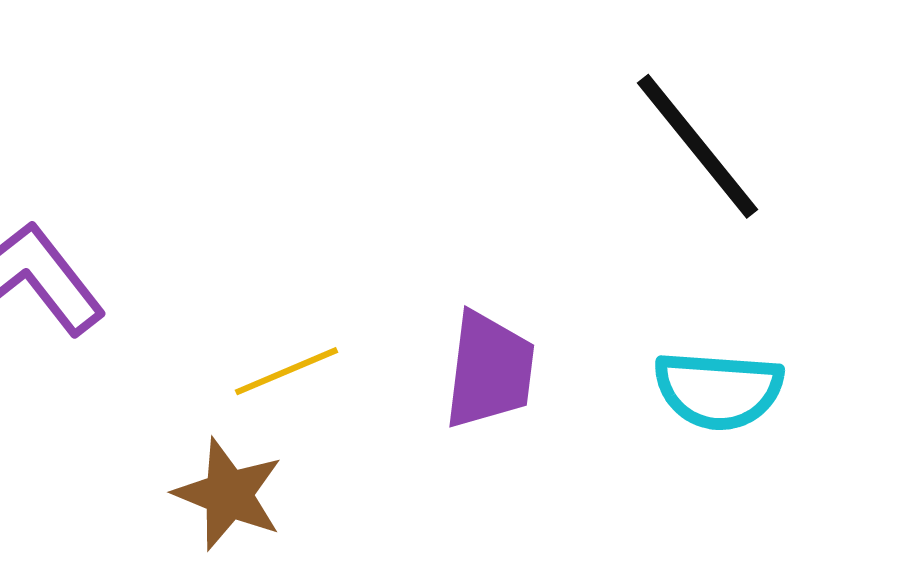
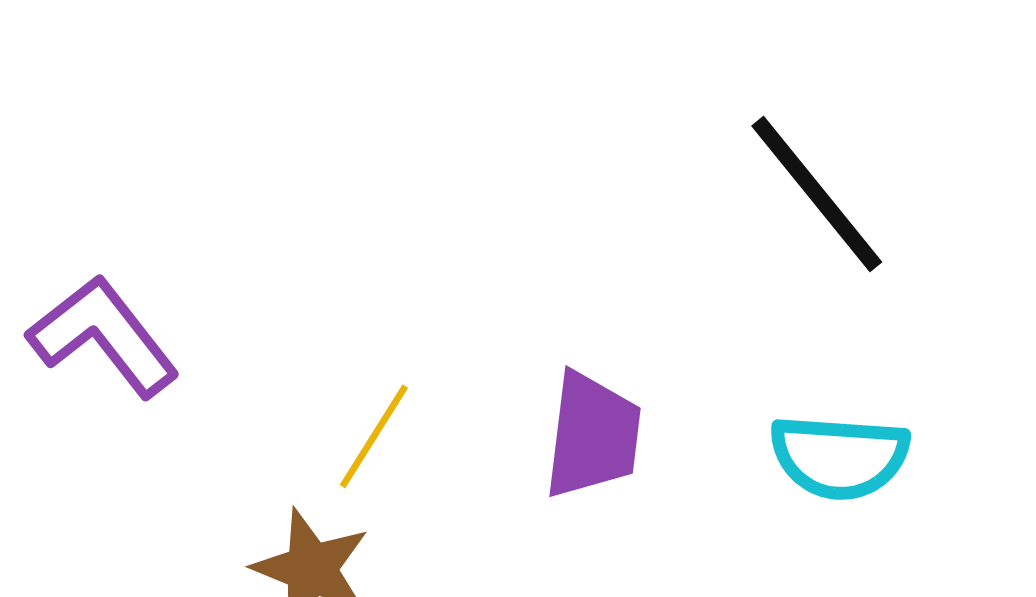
yellow line: (287, 371) -> (374, 436), turned -35

